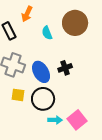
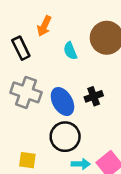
yellow square: (18, 95) -> (27, 160), moved

